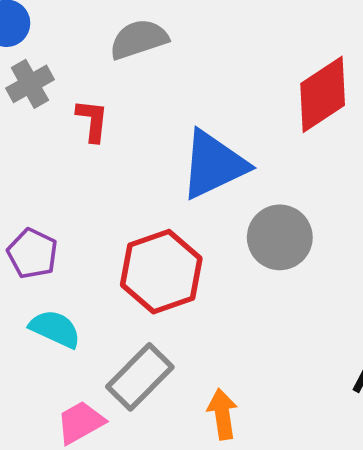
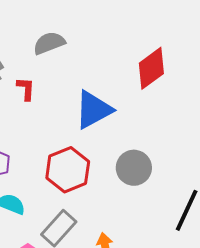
gray circle: (280, 237) -> (134, 168), moved

